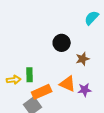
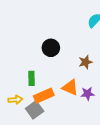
black circle: (62, 43) -> (51, 48), moved
yellow arrow: (14, 80) -> (15, 100), moved

